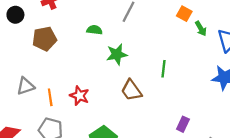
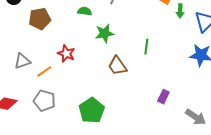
green arrow: (201, 29) -> (180, 11), turned 32
red star: (79, 96) -> (66, 54), moved
orange line: (50, 97) -> (44, 71), turned 63

